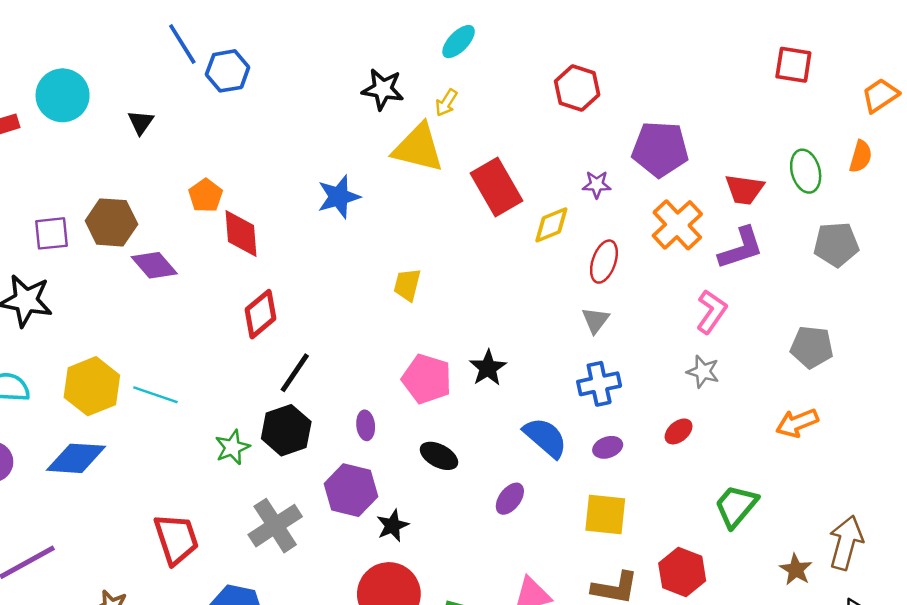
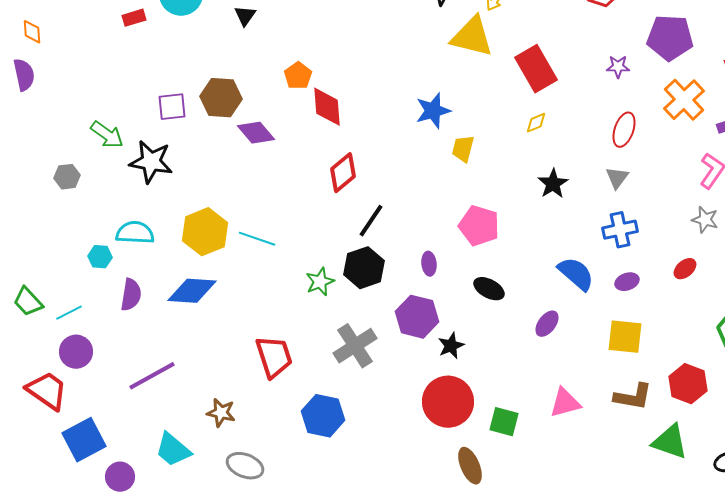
blue star: (339, 197) -> (433, 111), moved
yellow diamond: (551, 225) -> (536, 123), moved, size x0.7
black star: (488, 368) -> (553, 184), moved

